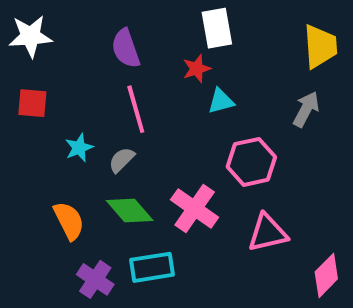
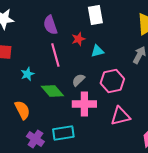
red star: (197, 69) -> (78, 39), moved
gray semicircle: (122, 160) -> (78, 80), moved
pink cross: (195, 209) -> (84, 104), turned -35
green diamond: (130, 211) -> (52, 91), moved

